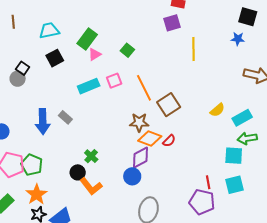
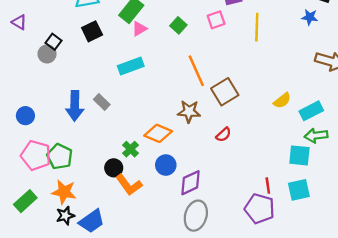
pink square: (114, 81) -> (216, 20), moved
orange diamond: (150, 139) -> (158, 133), moved
purple diamond: (140, 157) -> (190, 183), moved
blue circle: (132, 176) -> (166, 165), moved
orange star: (37, 194) -> (64, 192), turned -30

